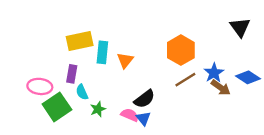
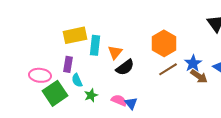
black semicircle: (144, 99) -> (125, 67), moved

